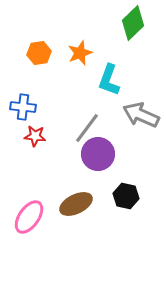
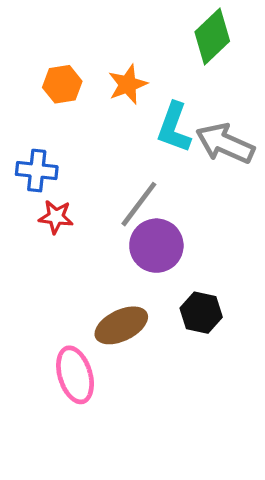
gray arrow: (141, 115) -> (225, 143), moved
pink ellipse: (29, 217) -> (75, 375), moved, turned -52

